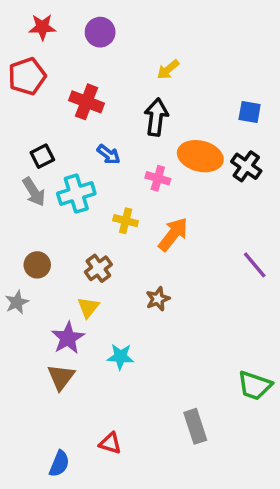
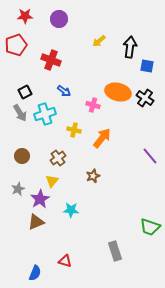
black arrow: (156, 117) -> (130, 47), moved
gray star: (17, 302) -> (18, 189), moved
brown triangle: (61, 377) -> (36, 222), turned 30

